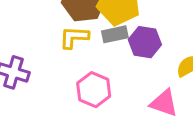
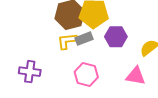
gray rectangle: (115, 34) -> (84, 39), moved

